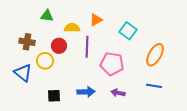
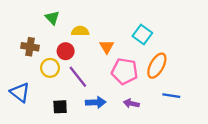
green triangle: (47, 16) -> (52, 18), turned 40
orange triangle: (96, 20) -> (107, 47), moved, turned -32
purple line: (87, 47) -> (78, 77), moved, turned -40
orange ellipse: (155, 55) -> (157, 66), moved
blue triangle: (23, 73) -> (20, 92), moved

